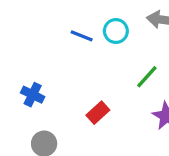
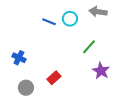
red rectangle: (98, 113) -> (54, 78), moved

